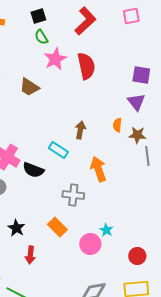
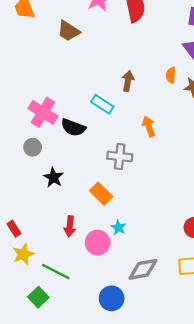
orange arrow: (98, 169) -> (149, 126), size x0.7
black star: (16, 228) -> (53, 177), moved
cyan star: (106, 230) -> (119, 227), moved
pink circle: (90, 244) -> (98, 243), moved

